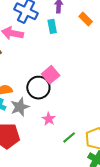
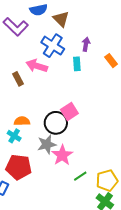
gray star: (20, 107) -> (47, 144), moved
pink star: (49, 119) -> (62, 155), size x1.5

